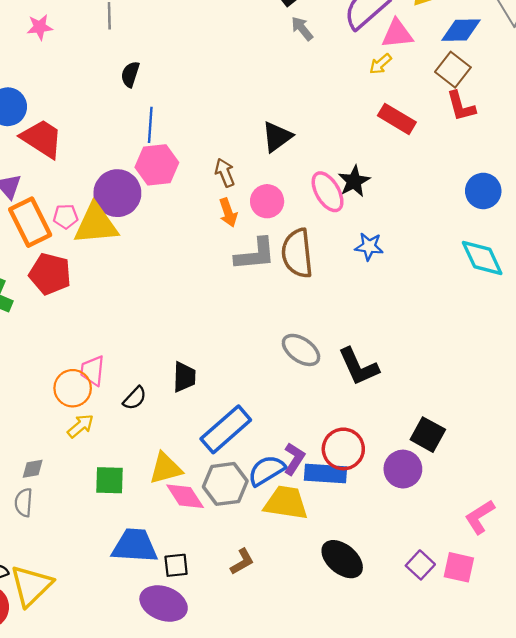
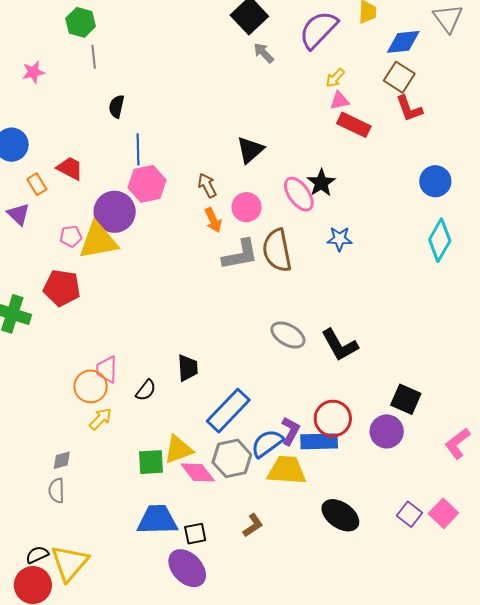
pink triangle: (397, 34) -> (340, 101), moved, size x0.7
red trapezoid: (42, 139) -> (70, 168), moved, size x0.7
orange rectangle: (30, 222) -> (37, 184), moved, size x0.5
cyan diamond: (482, 258) -> (440, 240), turned 60
green square: (109, 480) -> (151, 462), moved
pink L-shape: (480, 517) -> (457, 443), moved
pink square: (459, 567) -> (443, 513), turned 36
purple ellipse: (164, 603) -> (187, 568), turned 30

